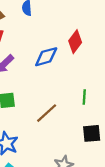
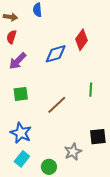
black square: (92, 133) -> (98, 137), moved

